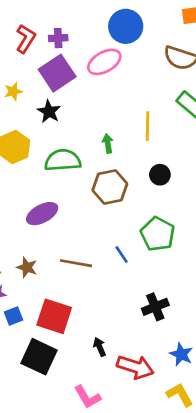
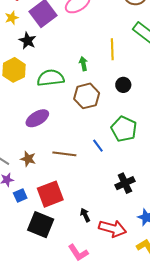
yellow star: (13, 91) -> (12, 18), moved
black star: (49, 111) -> (28, 41), moved
red square: (54, 316) -> (50, 194), turned -36

